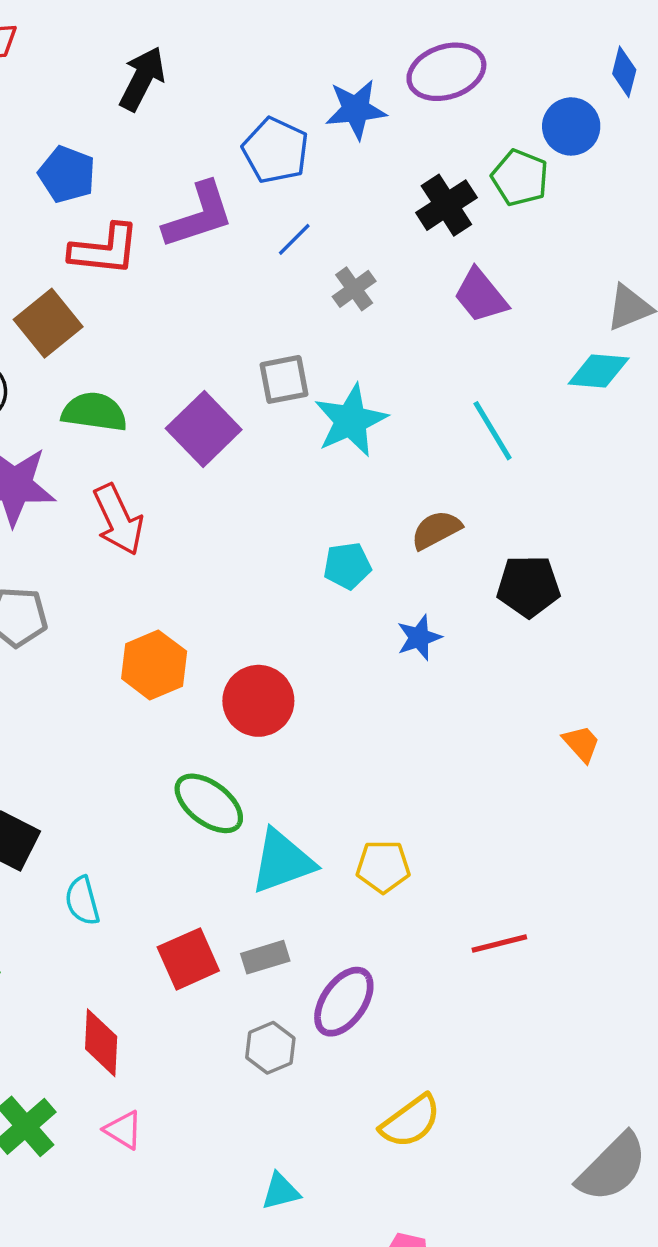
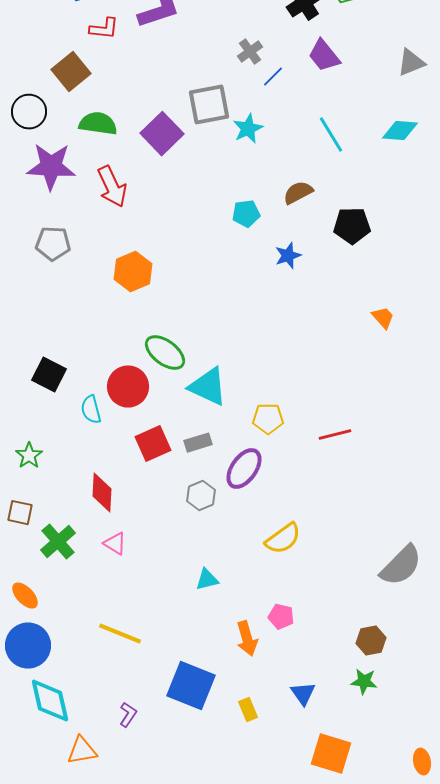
blue line: (294, 239) -> (273, 77), moved
red L-shape: (105, 250) -> (104, 29), size x0.7
cyan diamond: (599, 371) -> (400, 131), moved
gray square: (284, 379) -> (209, 105), size x1.4
cyan star: (351, 420) -> (248, 129), size x0.7
red circle: (258, 701) -> (128, 387), moved
cyan triangle: (282, 861) -> (208, 387), turned 45
yellow pentagon: (383, 867) -> (268, 419), moved

